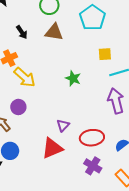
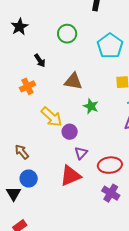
brown triangle: (54, 32) -> (73, 81), moved
yellow arrow: (25, 77) -> (52, 117), moved
purple circle: (18, 107) -> (70, 132), moved

